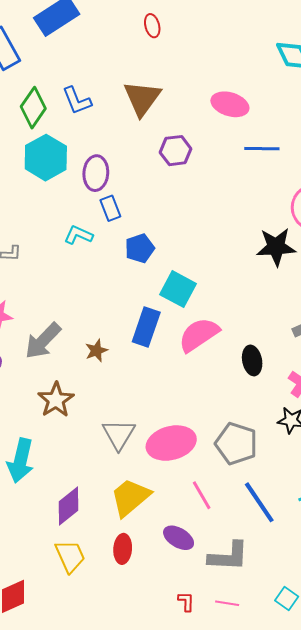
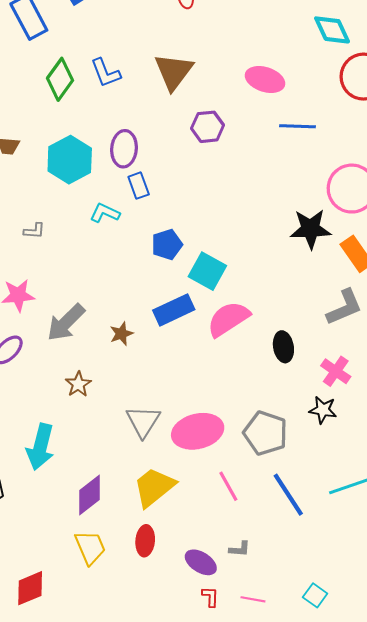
cyan hexagon: (46, 158) -> (70, 160), moved
blue pentagon: (140, 248) -> (167, 245), moved
blue rectangle: (146, 327) -> (174, 310), turned 45
brown star: (56, 400) -> (78, 384), size x0.7
purple ellipse: (179, 538) -> (201, 562), moved
gray L-shape: (228, 556) -> (240, 549), moved, size x0.5

